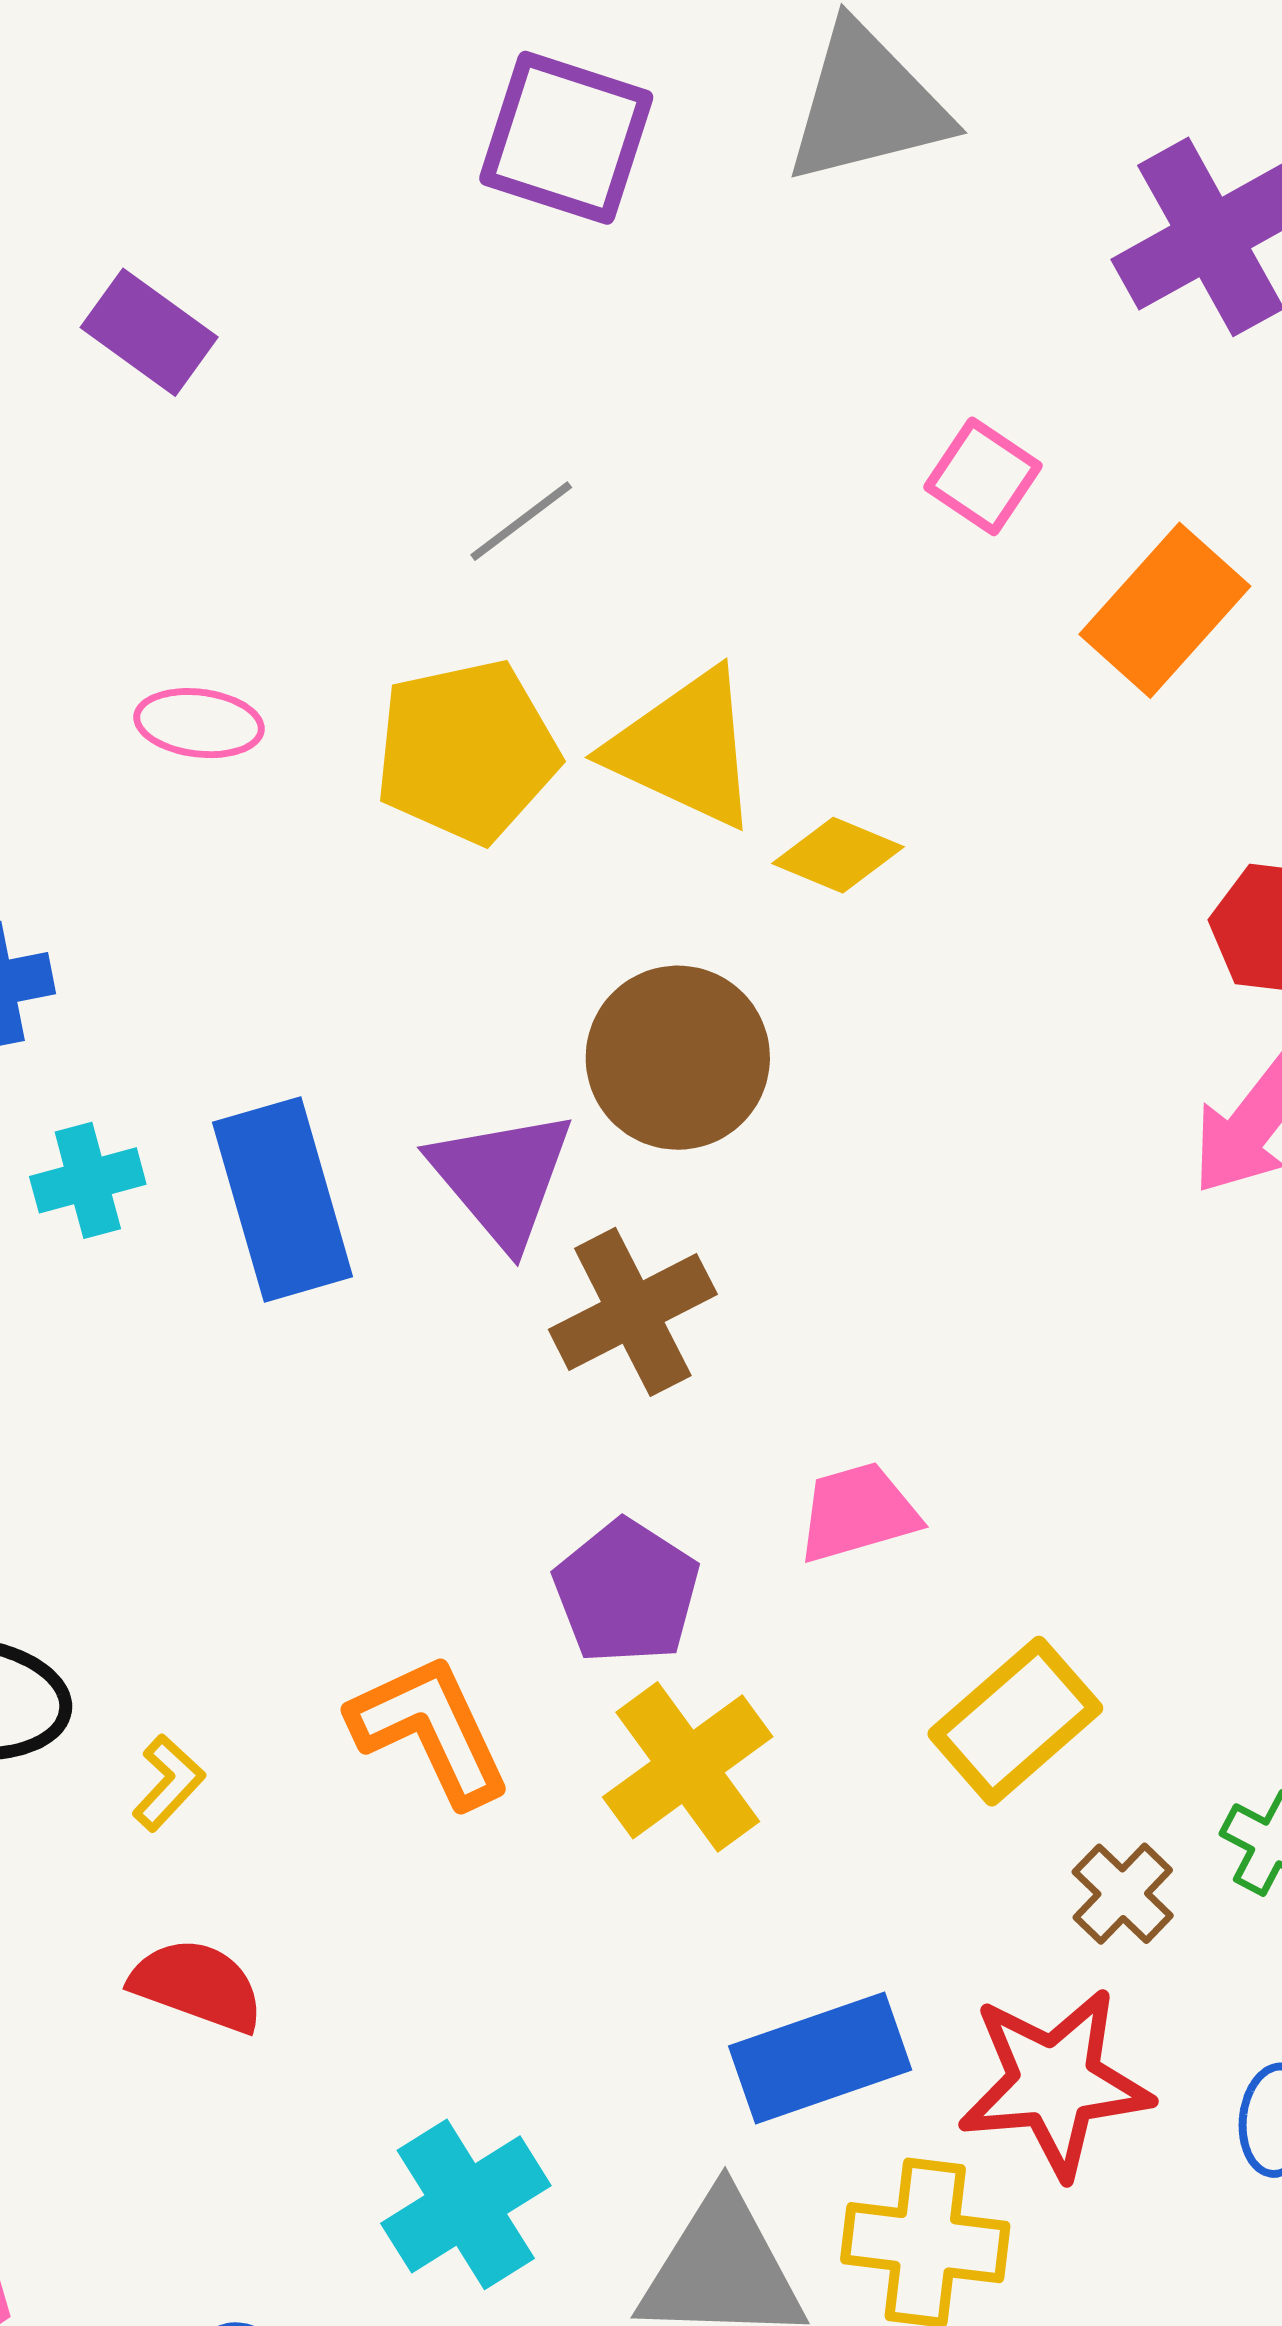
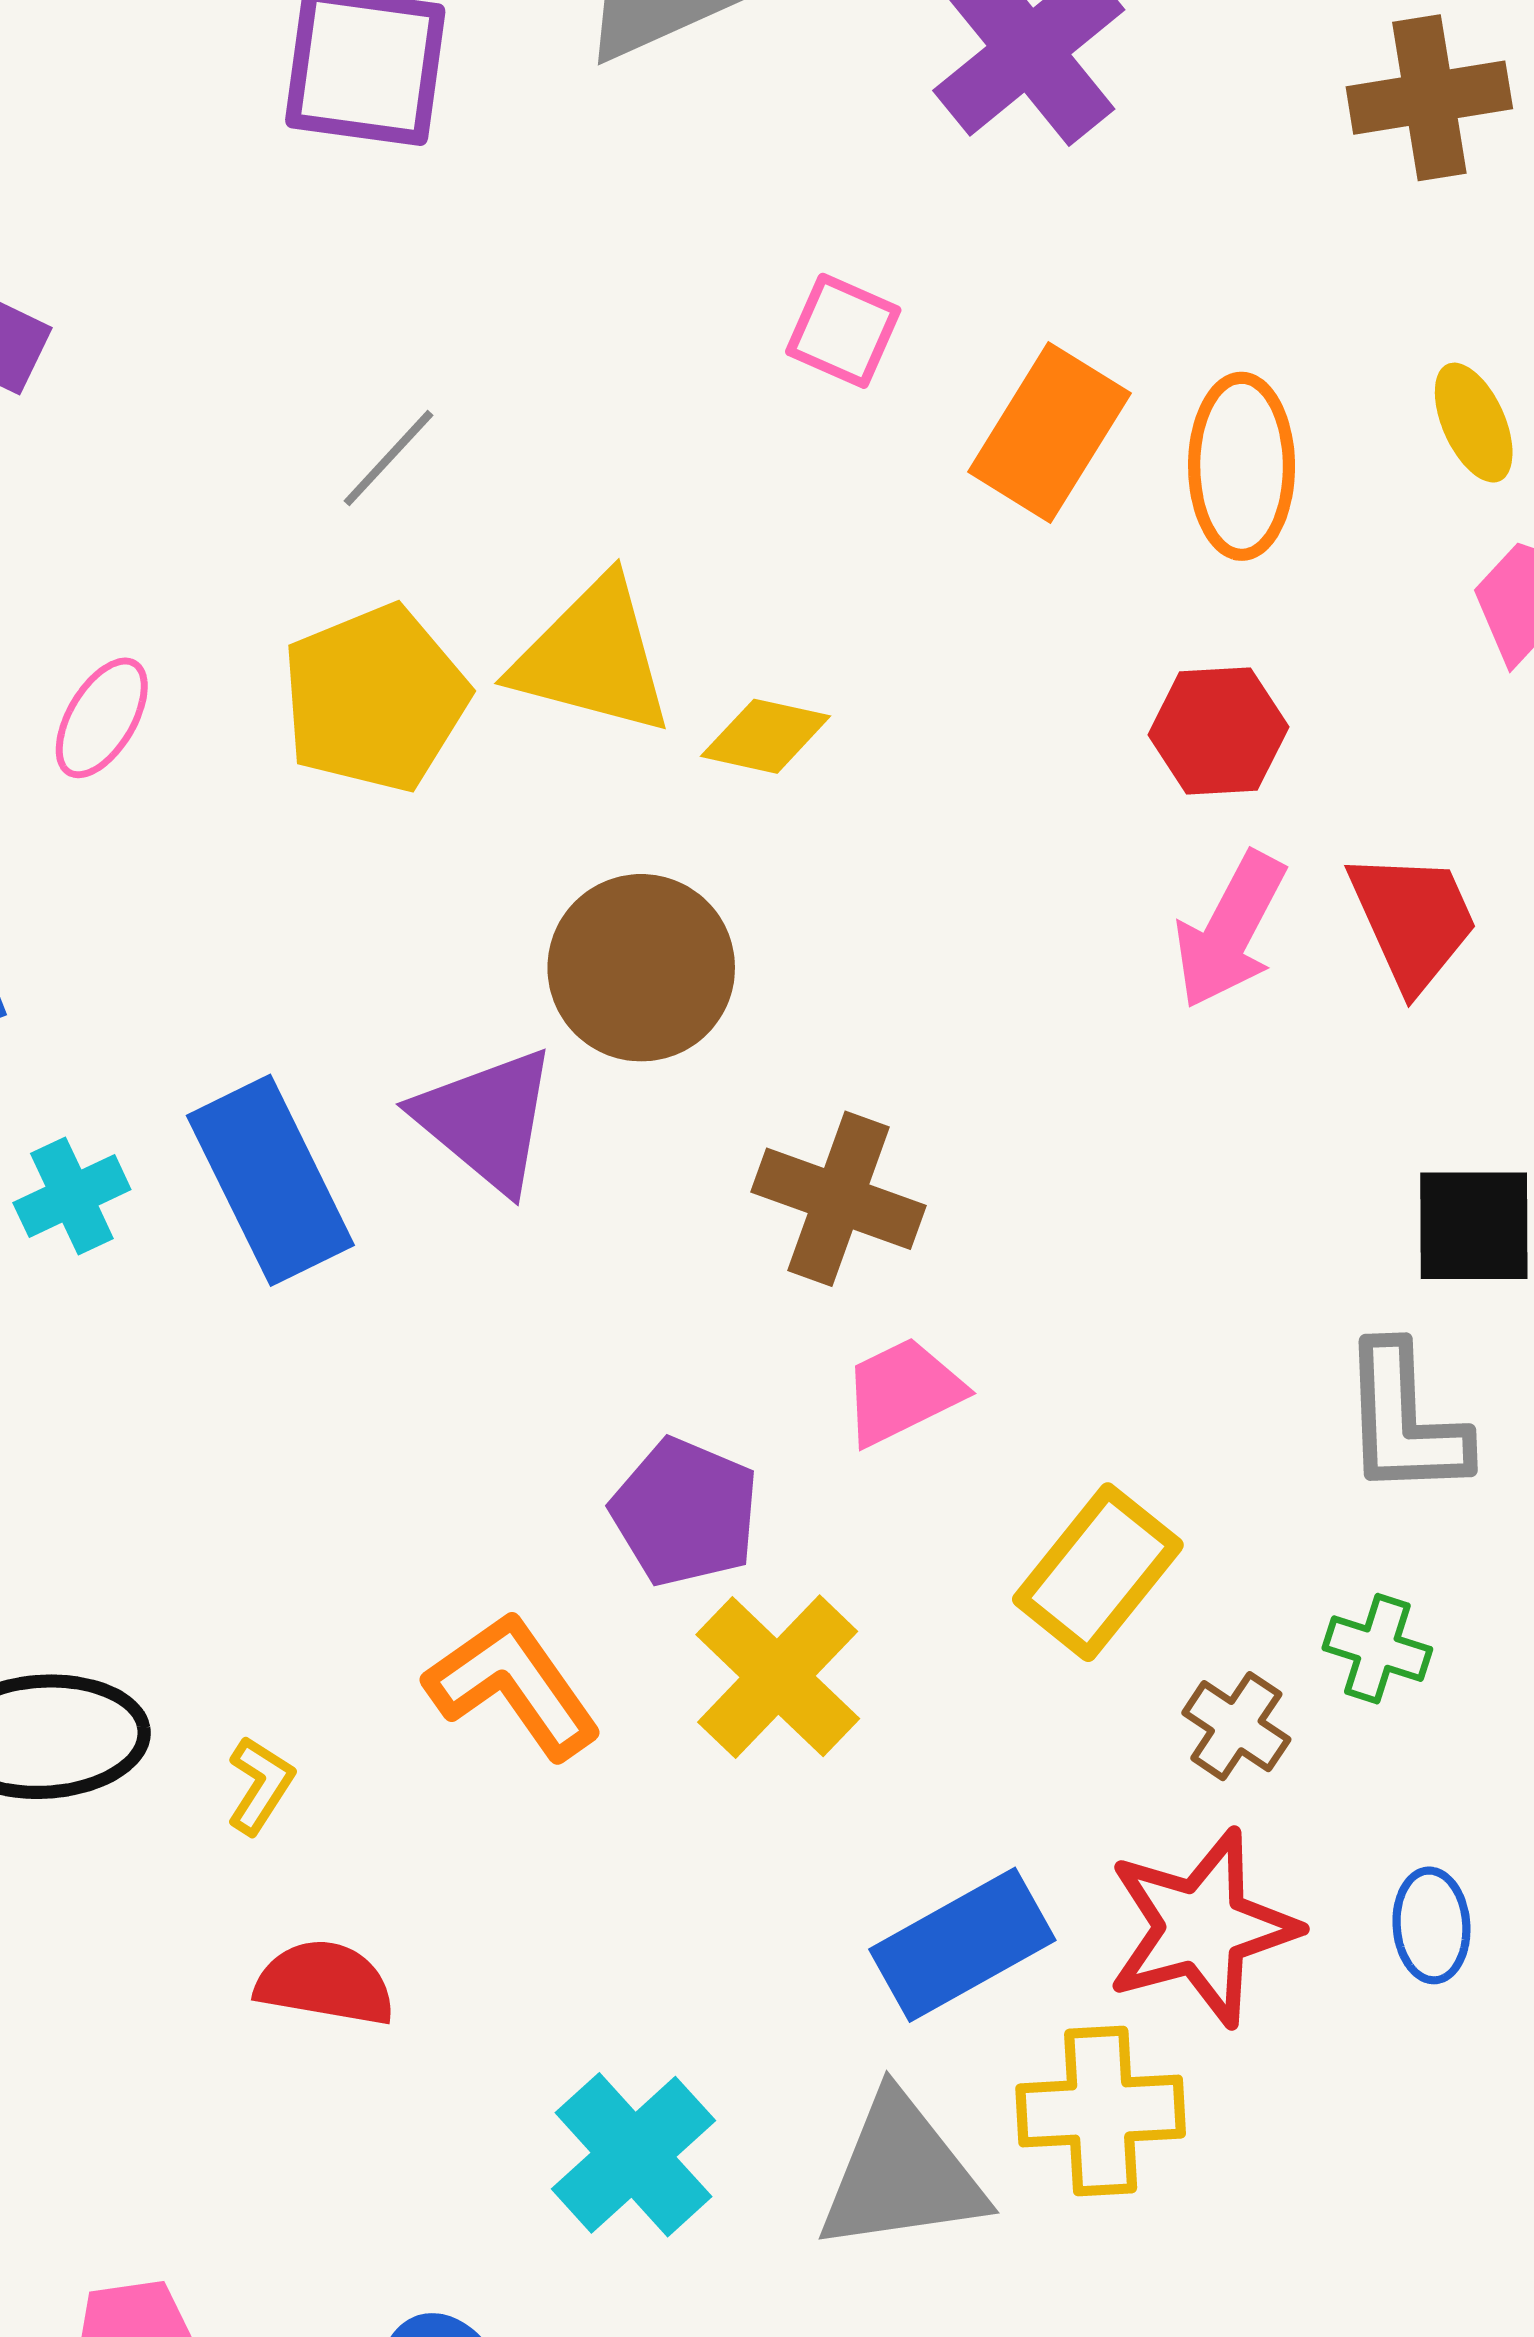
pink ellipse: (199, 723) -> (102, 718), turned -56
brown cross: (633, 1312) -> (838, 1199), moved, turned -33

